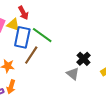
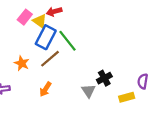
red arrow: (23, 13) -> (54, 12), turned 88
orange arrow: (11, 87) -> (45, 89), moved

